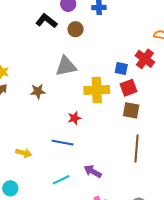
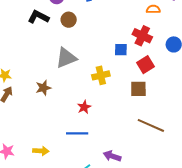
red square: (128, 88) -> (145, 65), moved
yellow cross: (97, 90) -> (101, 75), size x0.7
brown line: (137, 149) -> (151, 125), turned -60

